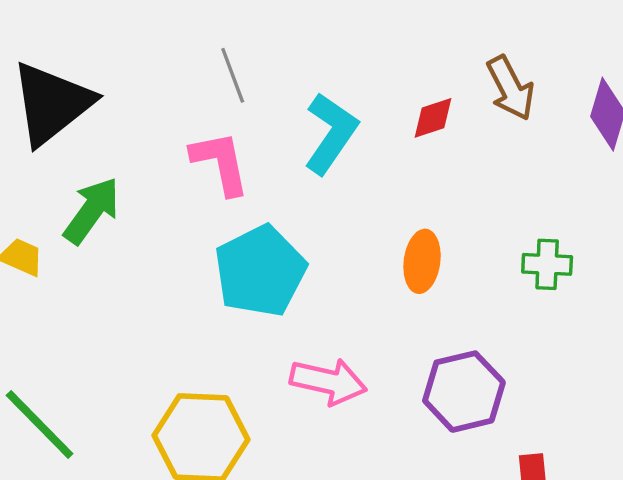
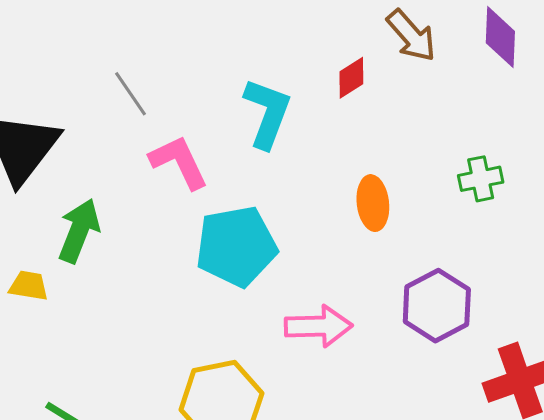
gray line: (233, 75) -> (131, 94), moved
cyan pentagon: (260, 271) -> (236, 246), turned 30

